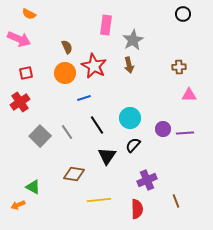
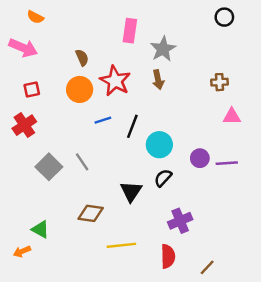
black line: (97, 125) -> (132, 126), moved, turned 54
brown line: (176, 201) -> (207, 267), moved, turned 64

